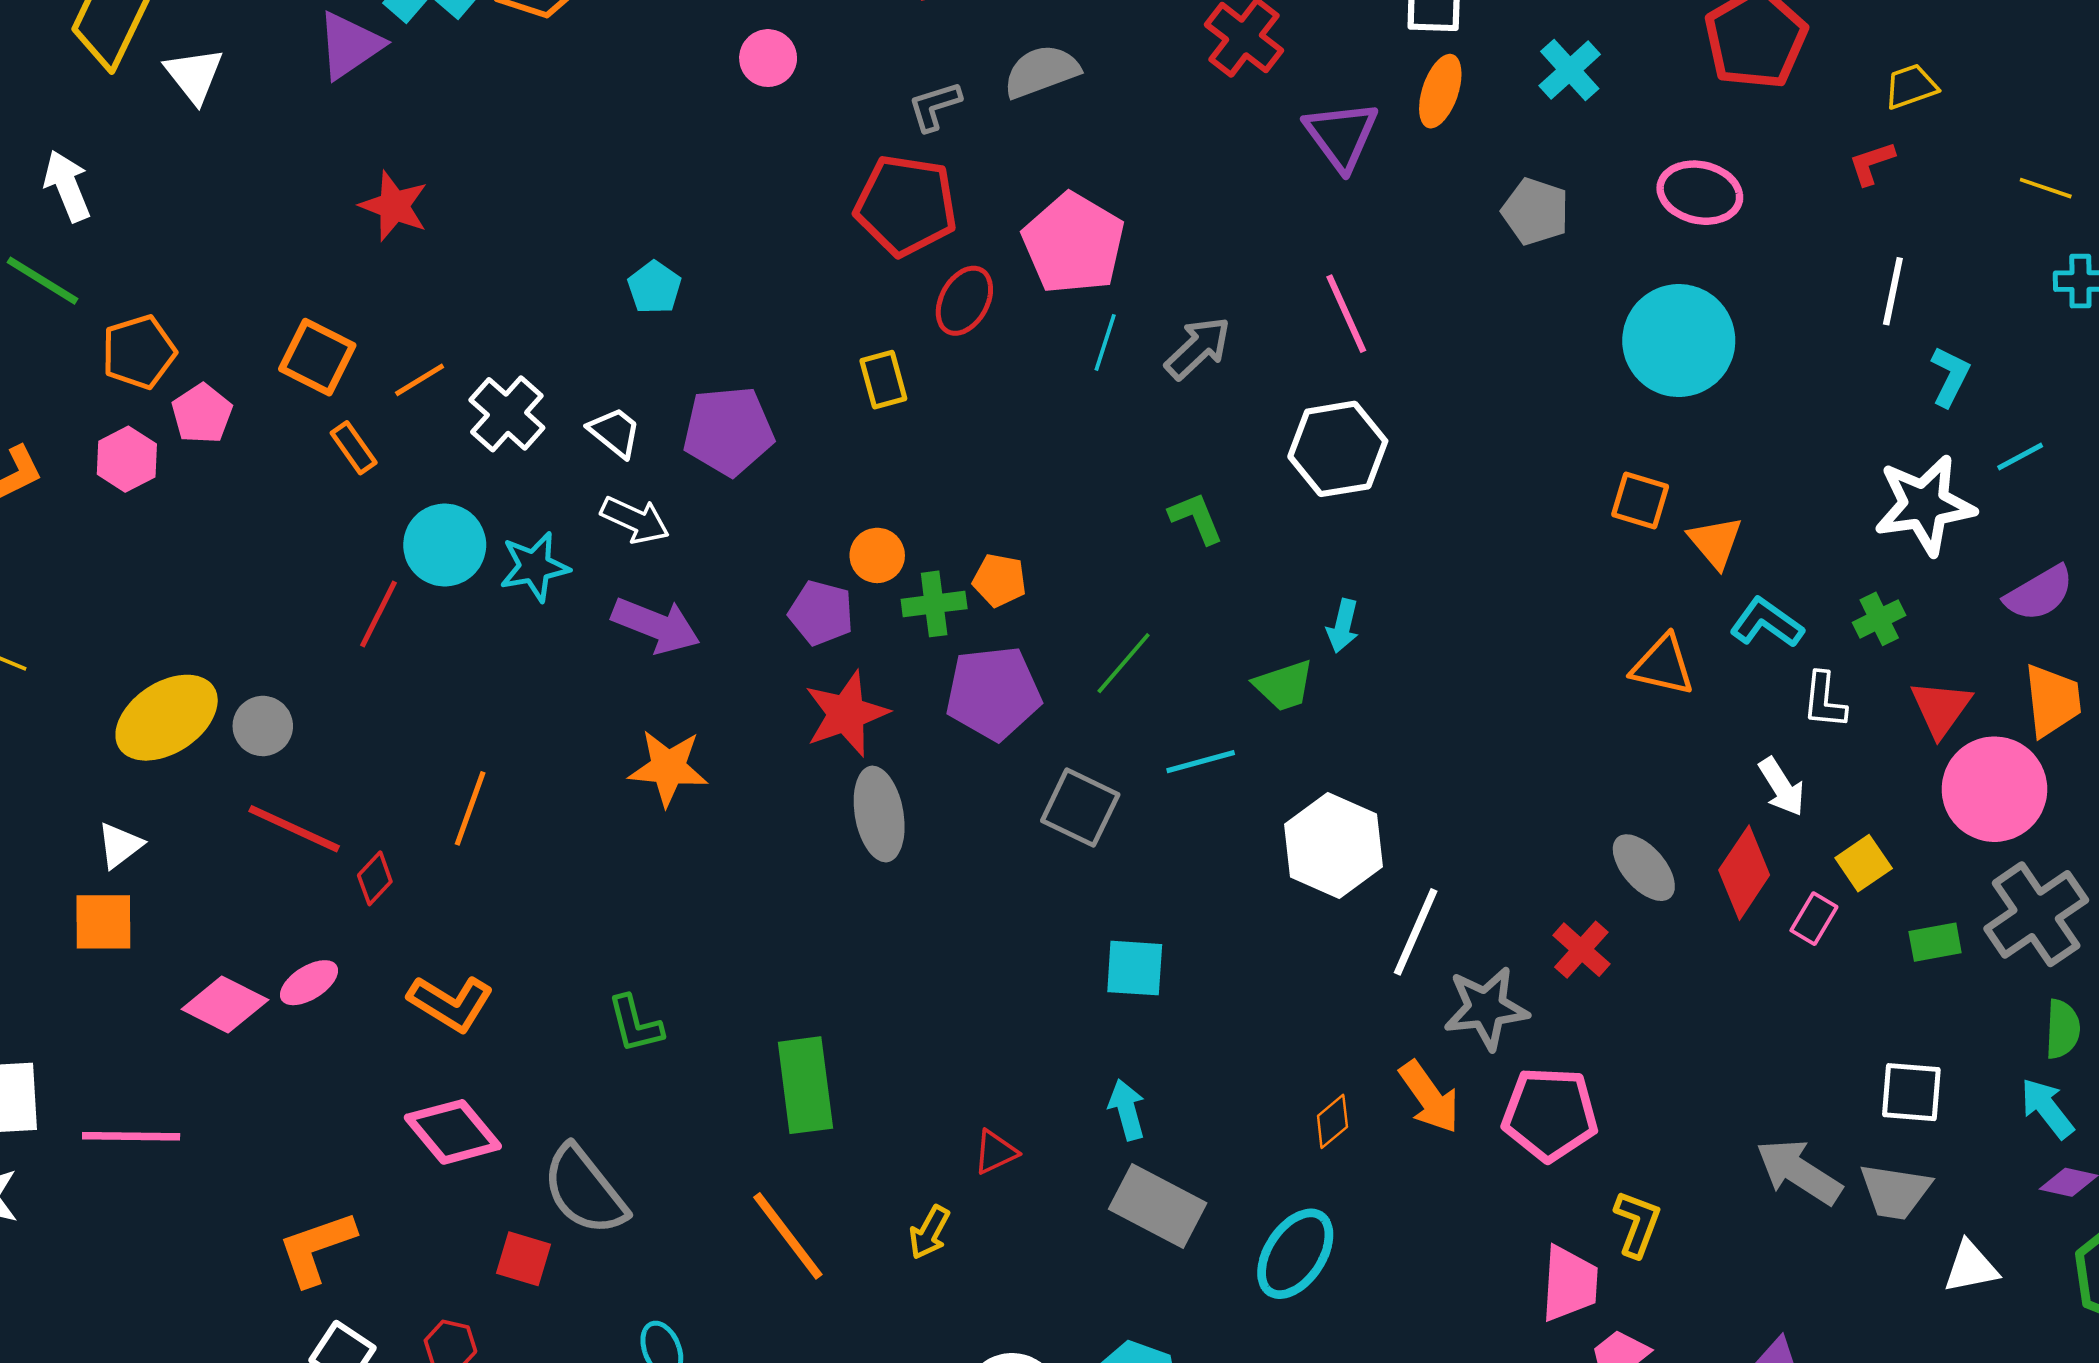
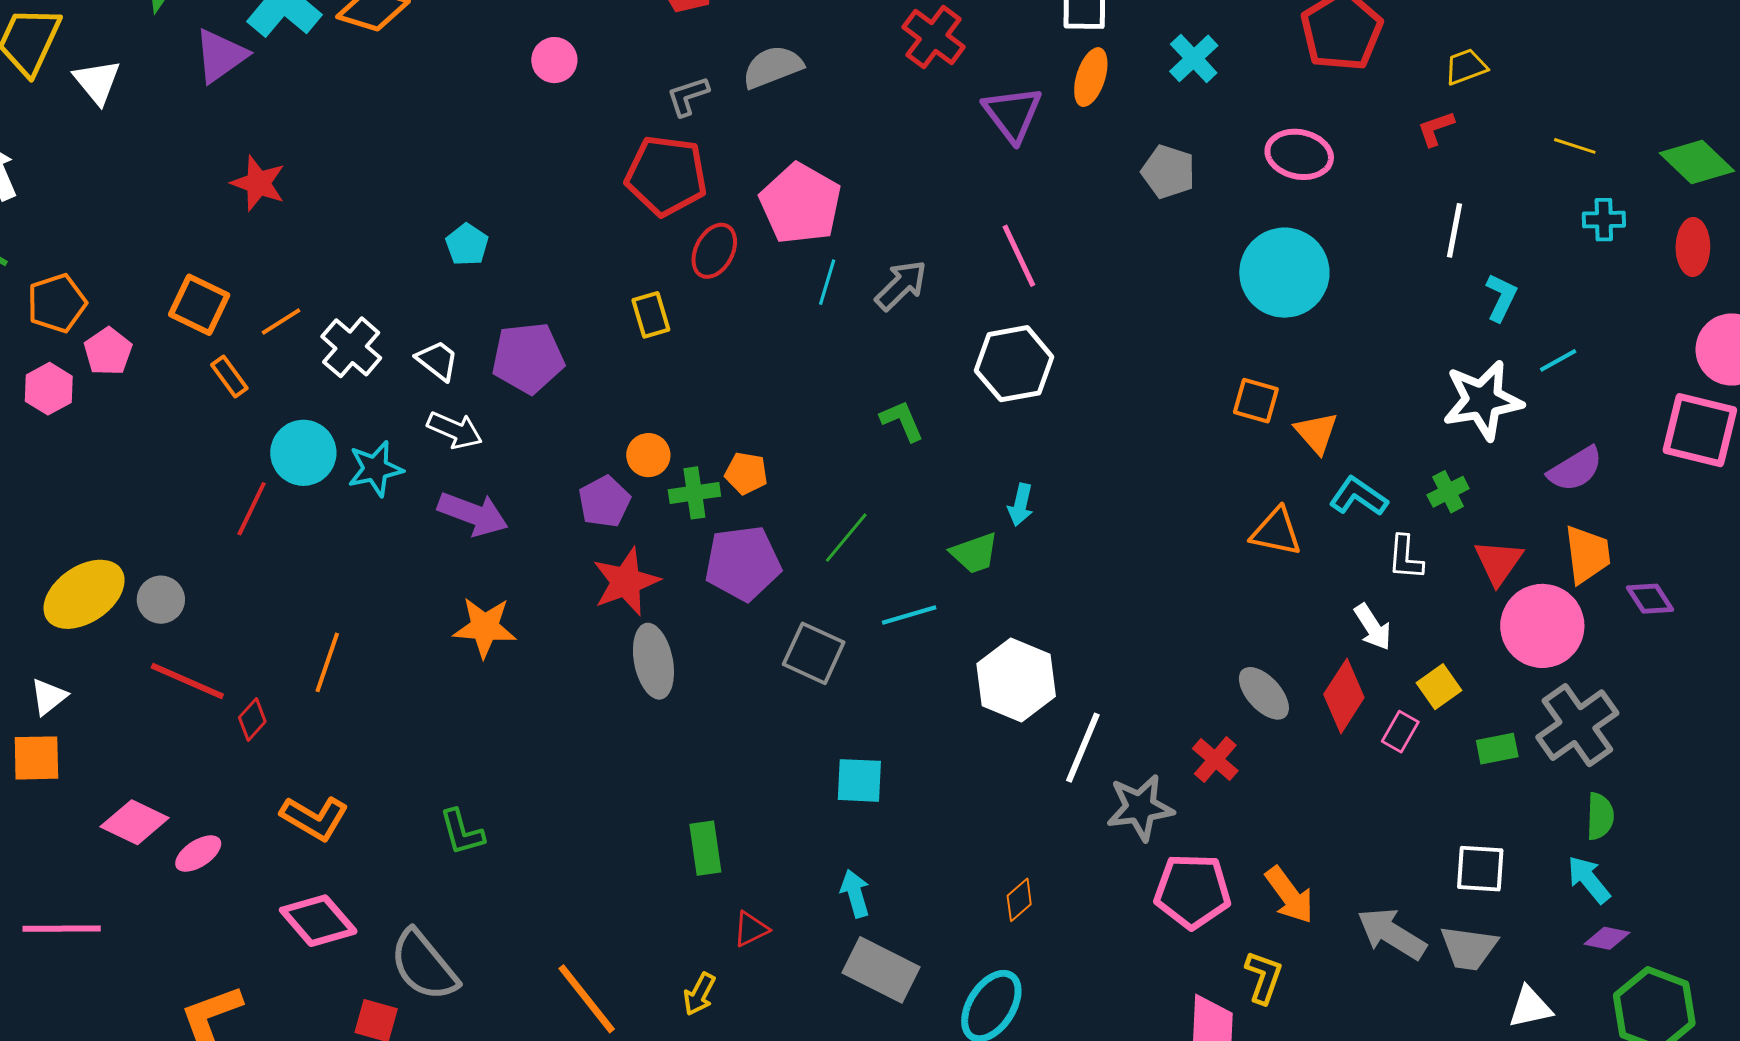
purple pentagon: (821, 613) -> (604, 502), turned 30
pink ellipse: (309, 983) -> (198, 854), moved
green rectangle: (805, 1085) -> (705, 848), moved, size x0.7
orange arrow: (1429, 1097) -> (1289, 895), moved

